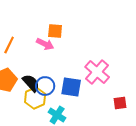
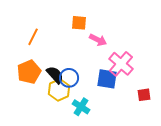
pink arrow: (45, 44) -> (98, 40), moved
blue square: (71, 87) -> (107, 79), moved

